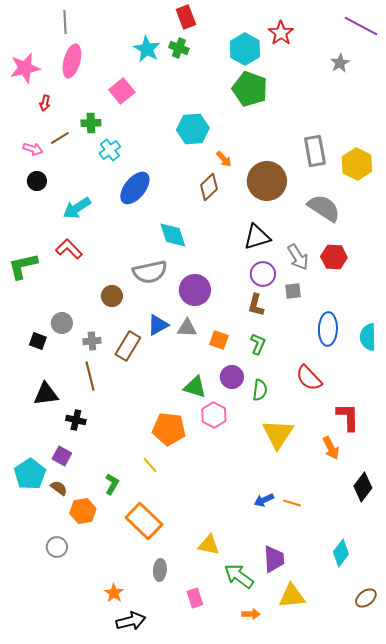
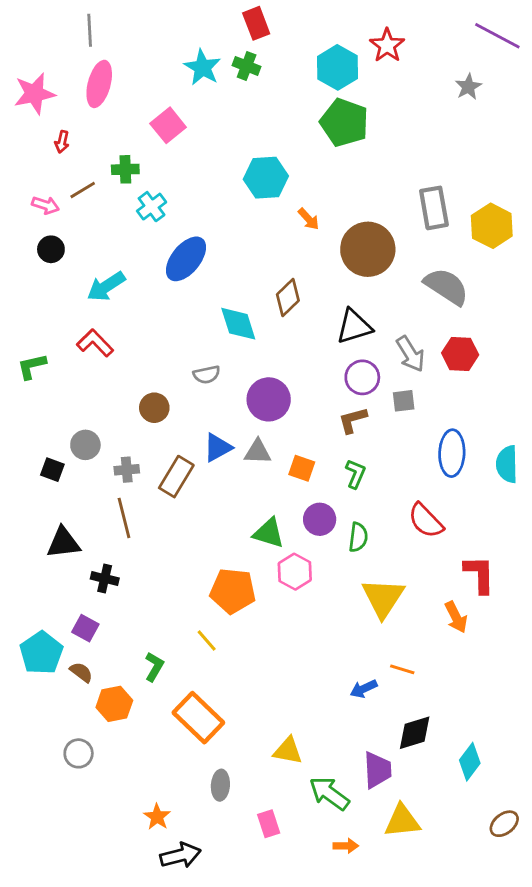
brown diamond: (209, 187) -> (288, 297), moved
green L-shape: (23, 266) -> (32, 366), size x0.7
gray semicircle: (150, 272) -> (207, 375), size x0.6
brown L-shape: (256, 305) -> (353, 420), turned 60
black diamond: (363, 487) -> (415, 733), moved, turned 36
orange line: (292, 503) -> (402, 669), moved

